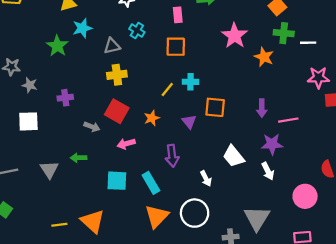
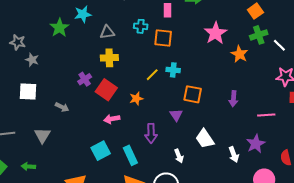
cyan cross: (137, 30) -> (141, 26), moved, turned -32
green cross: (284, 33) -> (259, 35), turned -30
white line: (308, 43) -> (279, 45), turned 40
purple cross: (65, 98) -> (85, 79), moved, turned -32
pink line: (288, 120) -> (266, 115), moved
purple triangle: (189, 122) -> (176, 115), moved
gray arrow: (92, 127) -> (62, 107), moved
purple star: (272, 144) -> (256, 144), moved, turned -30
green arrow: (79, 158) -> (28, 166), moved
cyan square: (117, 181) -> (101, 151), turned -36

